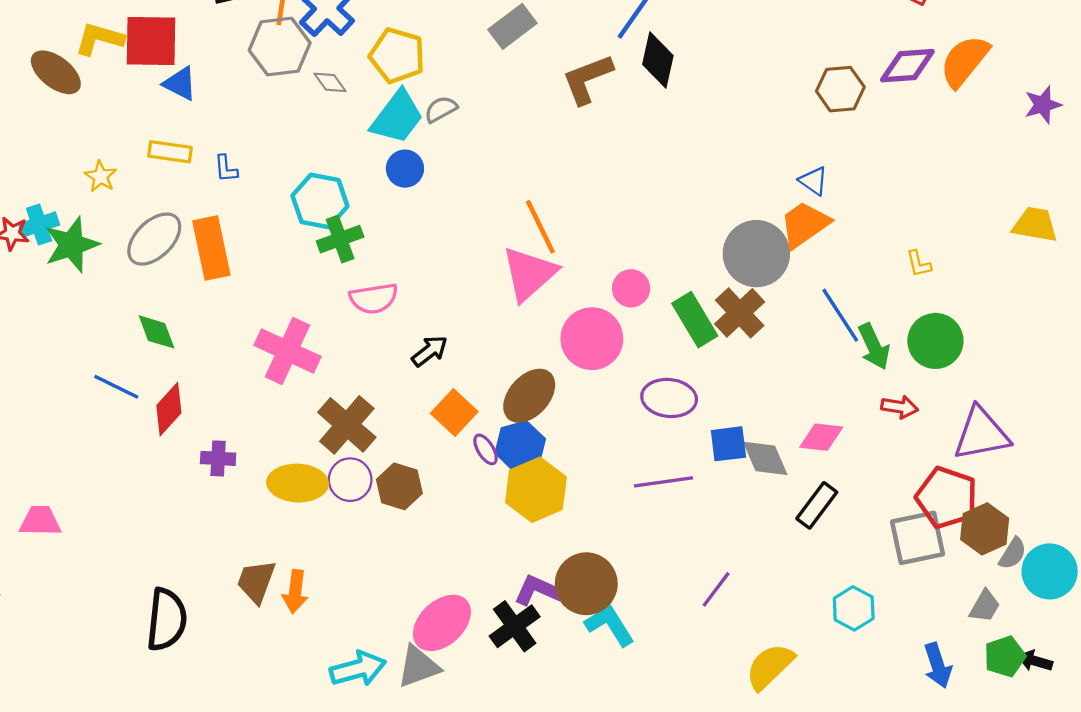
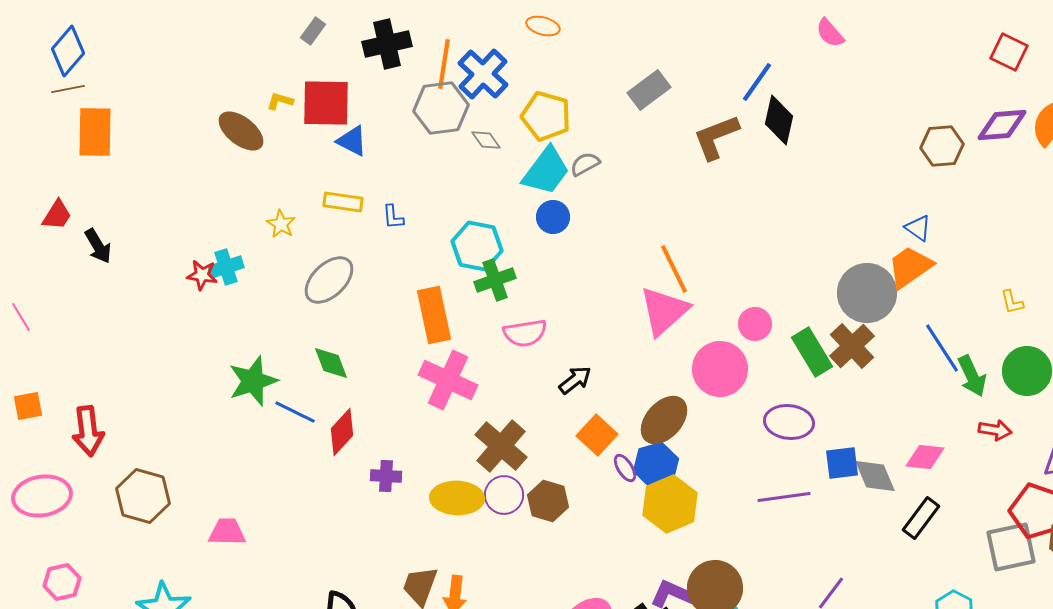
yellow L-shape: (99, 39) -> (280, 101), size x0.6
green star: (71, 245) -> (253, 381), moved
orange rectangle: (211, 248) -> (434, 315), moved

